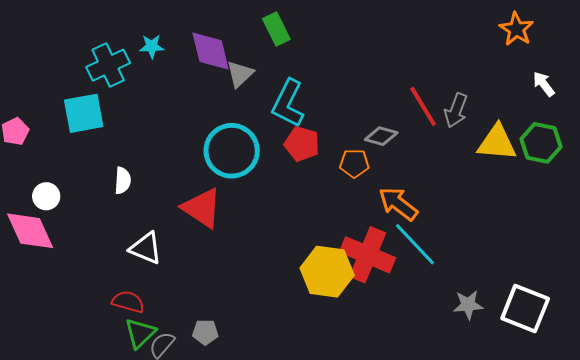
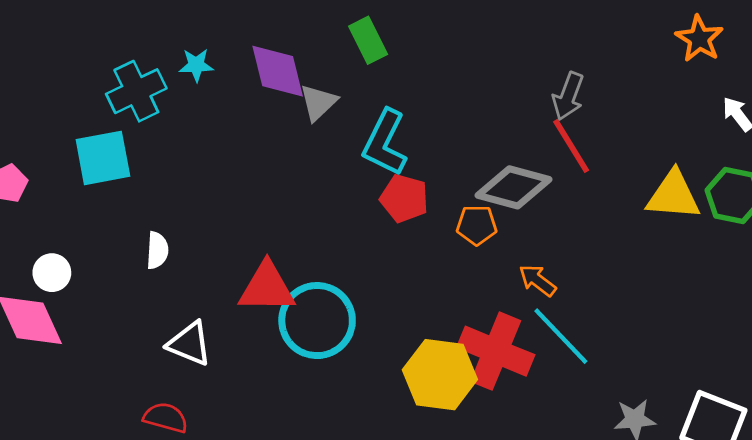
gray arrow: (456, 110) -> (568, 96), moved
gray diamond: (381, 136) -> (514, 187), size x1.6
cyan circle: (232, 151) -> (317, 321), moved
orange arrow: (398, 204) -> (537, 280), size x0.7
red triangle: (202, 208) -> (267, 288), turned -33

